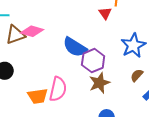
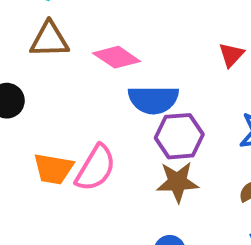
pink diamond: (32, 31) -> (117, 57), moved
blue semicircle: (75, 47) -> (153, 100), turned -50

